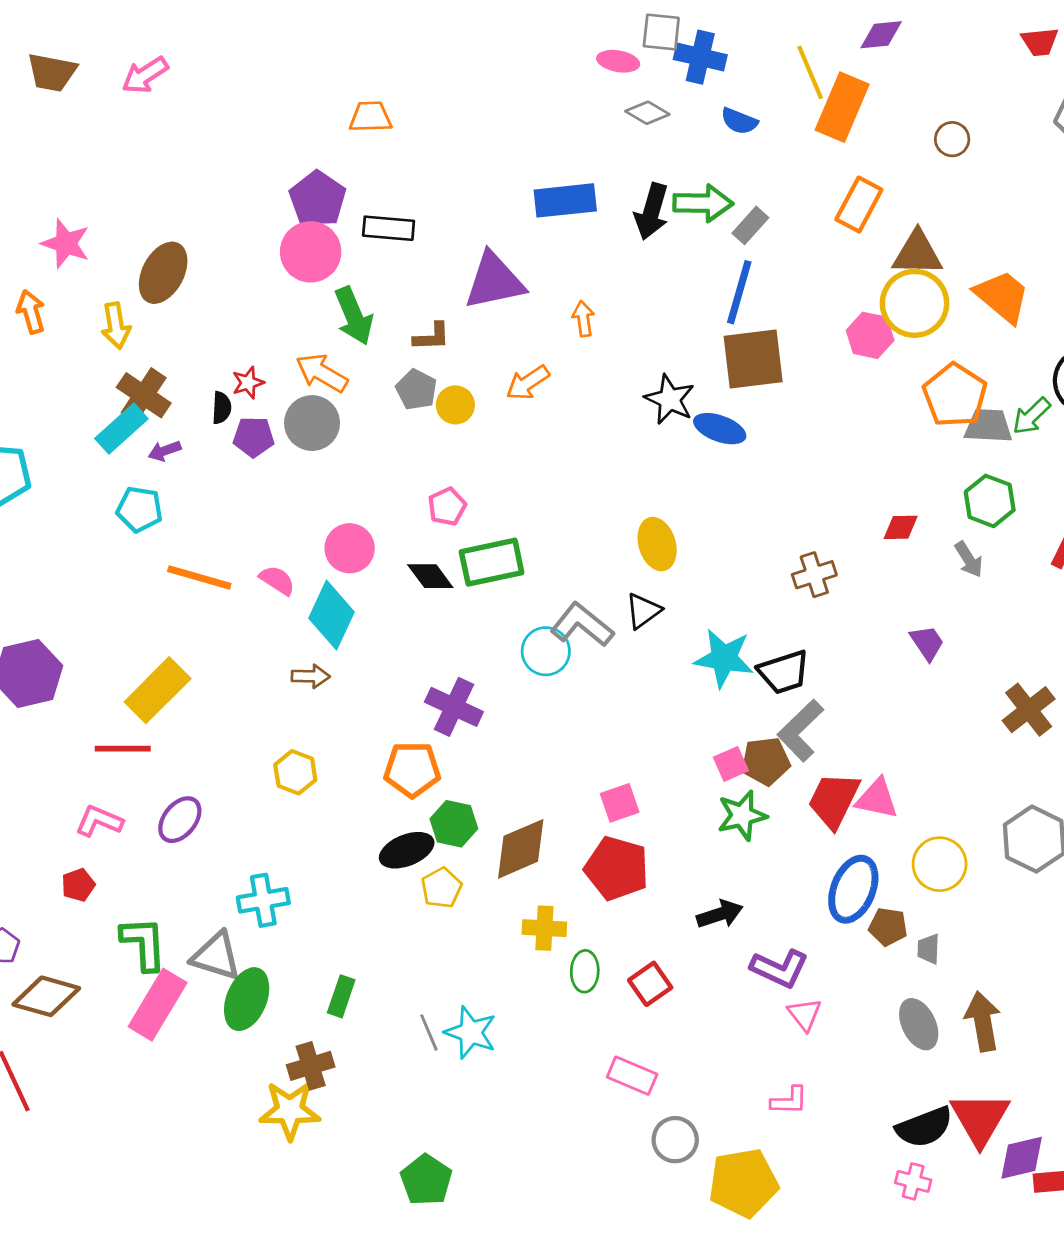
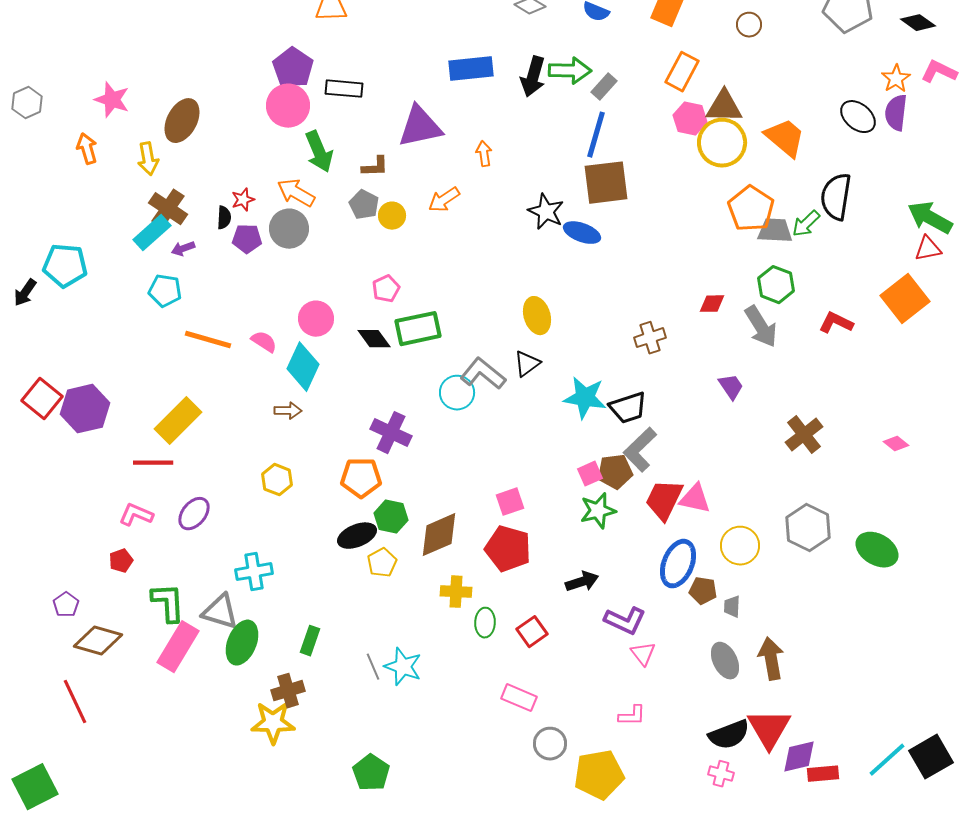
pink hexagon: (870, 335) -> (690, 119), moved
gray arrow: (969, 559) -> (761, 327), size x1.6

